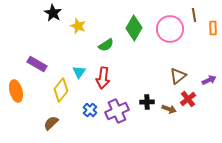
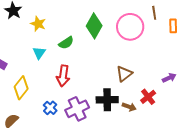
cyan triangle: (79, 72) -> (39, 53), moved
brown triangle: (178, 76) -> (124, 74), moved
black cross: (147, 102) -> (107, 100), size x1.5

